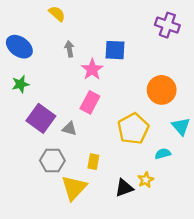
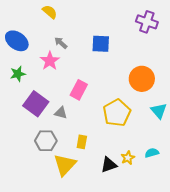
gray arrow: (69, 49) -> (61, 43), turned -40
pink star: (92, 69) -> (50, 61), moved
cyan semicircle: (163, 154) -> (152, 153), moved

